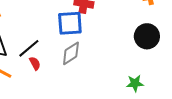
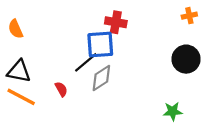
black line: (29, 48) -> (86, 62), moved

